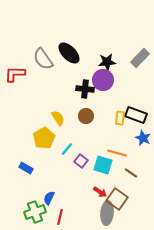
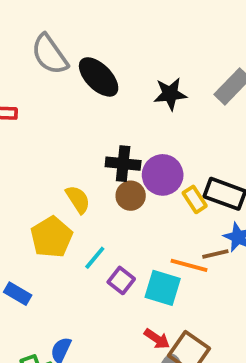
gray semicircle: (43, 59) -> (50, 54), moved
purple circle: (103, 80) -> (163, 175), moved
black cross: (85, 89) -> (123, 164), moved
yellow rectangle: (120, 118) -> (195, 199), turned -40
brown line: (131, 173) -> (215, 254), moved, turned -48

